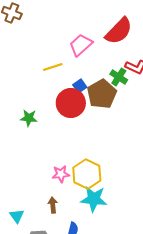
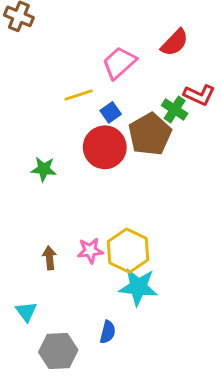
red semicircle: (119, 31) -> (175, 43), size x0.7
blue square: (80, 86) -> (111, 112), moved
brown arrow: (53, 205) -> (49, 258), moved

